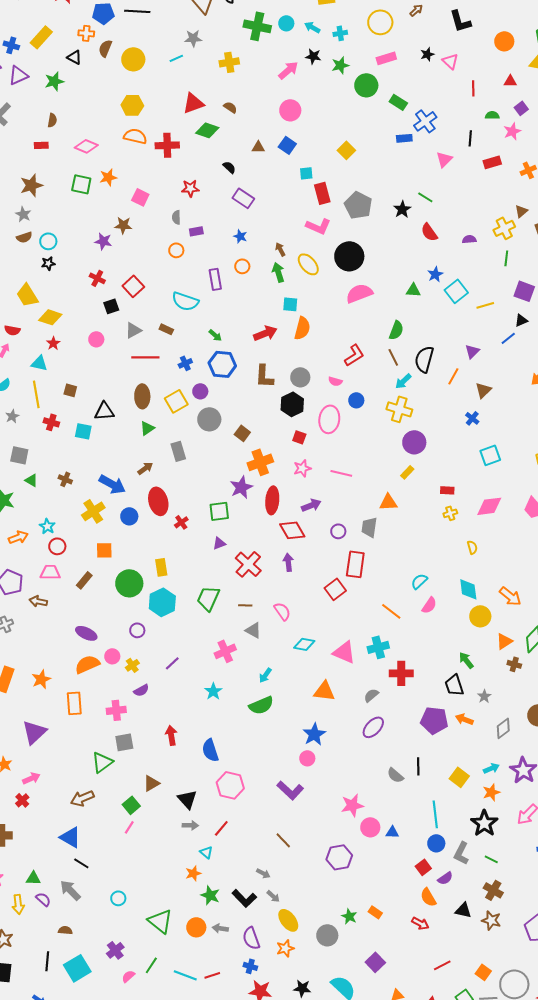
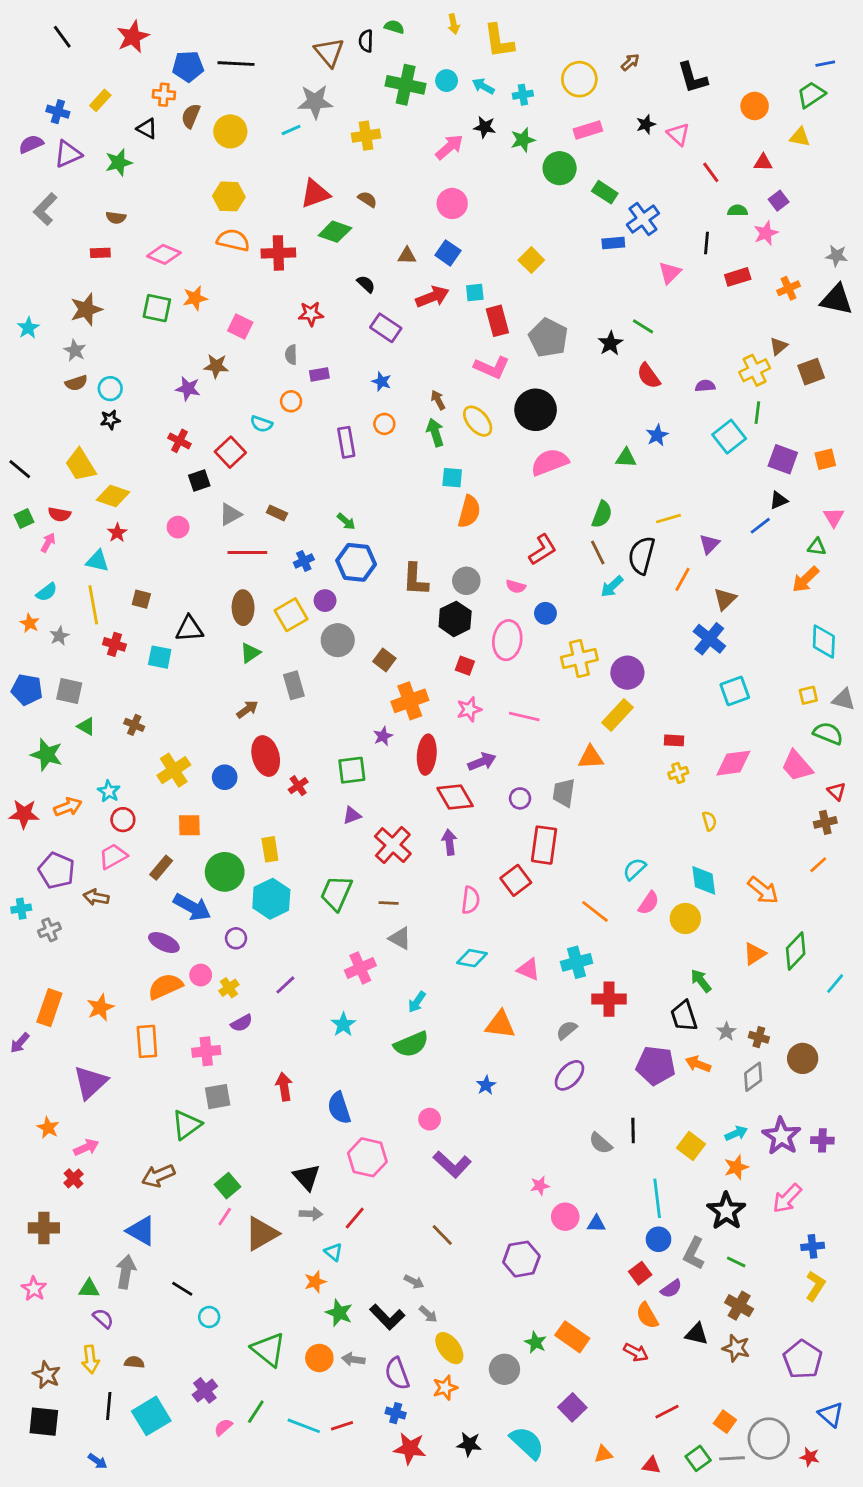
yellow rectangle: (41, 37) -> (100, 100), size x0.7
gray star: (193, 38) -> (315, 102), size x1.4
red line: (473, 88) -> (711, 172), turned -35
brown semicircle: (52, 120) -> (116, 218), turned 88
cyan square: (456, 291) -> (729, 437), moved
cyan semicircle: (185, 301) -> (261, 424), moved, size x0.6
yellow line: (485, 305) -> (668, 519), moved
red arrow: (265, 333) -> (432, 297), moved
yellow cross: (399, 409) -> (579, 659), moved, turned -30
blue cross: (472, 418) -> (709, 639), size x1.6
yellow rectangle: (407, 472) -> (618, 715), size x1.6
blue arrow: (112, 484) -> (192, 907), moved
purple star: (241, 487) -> (383, 736), size x0.6
pink trapezoid: (50, 572) -> (113, 856), turned -30
pink semicircle: (282, 611) -> (471, 900), moved, turned 42
yellow circle: (480, 616) -> (685, 919), moved
pink triangle: (344, 652) -> (528, 969), size x0.7
brown cross: (514, 664) -> (759, 1037), moved
blue star: (314, 734) -> (486, 1085), size x0.6
pink circle: (307, 758) -> (430, 1119), moved
brown triangle: (151, 783) -> (261, 1234), moved, size x1.5
pink star: (352, 805) -> (540, 1186), size x0.6
black line: (81, 863) -> (182, 1289), moved
gray arrow: (70, 890) -> (126, 1272), moved, turned 55
yellow arrow: (18, 904) -> (90, 1359), moved
orange rectangle: (375, 912) -> (572, 1337), size x1.6

